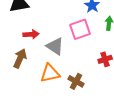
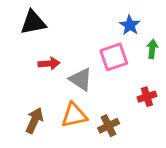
brown arrow: (20, 58) -> (34, 120), moved
brown cross: (76, 81) -> (109, 126), turned 35

